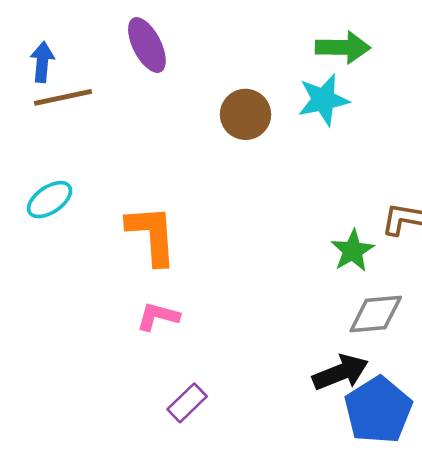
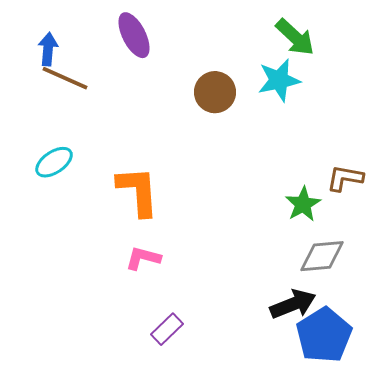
green arrow: (343, 47) -> (295, 37), turned 42
brown line: (63, 97) -> (65, 78), turned 36

